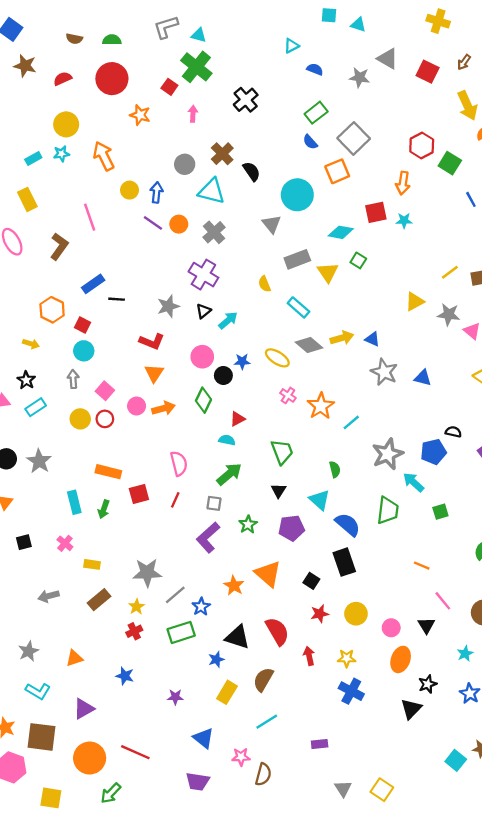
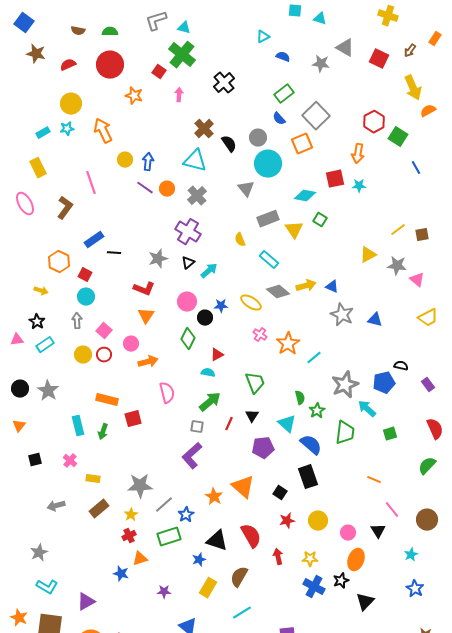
gray circle: (185, 164) -> (258, 138), moved
orange arrow: (164, 408) -> (148, 362), moved
red line: (175, 500) -> (229, 424), moved
green star: (248, 525) -> (317, 411), moved
orange triangle: (74, 658) -> (140, 559), moved
black star: (428, 684) -> (341, 581), moved

